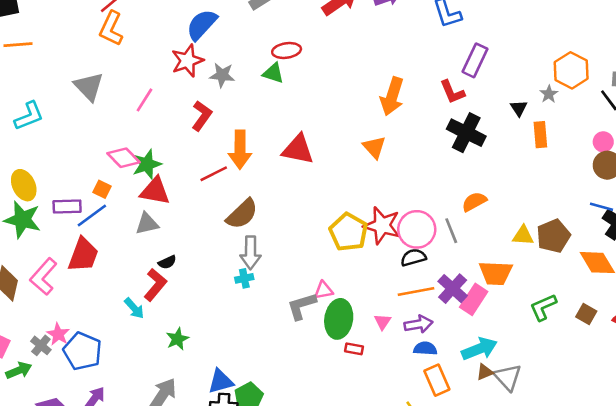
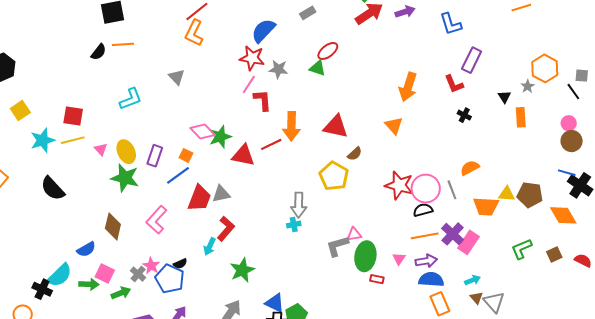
red ellipse: (287, 51) -> (328, 51), turned -30
red star: (187, 61) -> (252, 58), turned 30
gray triangle: (89, 87) -> (177, 77), size x0.7
pink line: (144, 100) -> (249, 84), moved
red L-shape: (202, 116) -> (263, 100), turned -40
black cross: (466, 133) -> (464, 115), size x0.5
red triangle: (155, 191) -> (243, 155), moved
purple rectangle: (67, 207) -> (155, 156), moved, turned -70
brown semicircle: (242, 214) -> (355, 154), moved, size x0.6
gray triangle: (147, 224) -> (221, 194), moved
yellow pentagon: (348, 232) -> (334, 176), moved
brown pentagon: (553, 236) -> (530, 195), turned 30
red trapezoid: (83, 255) -> (199, 198), moved
black semicircle: (167, 262) -> (180, 264), moved
orange trapezoid: (496, 273) -> (486, 206), moved
pink L-shape: (44, 277) -> (156, 220), moved
cyan arrow: (134, 308) -> (210, 246), turned 66
brown square: (586, 314) -> (554, 254), turned 35
green star: (177, 339) -> (242, 270), size x1.4
blue semicircle: (425, 348) -> (431, 279), size x1.4
cyan arrow: (479, 349) -> (473, 280), size x0.6
brown triangle: (485, 372) -> (476, 298), turned -48
blue triangle: (221, 381) -> (275, 303), turned 40

